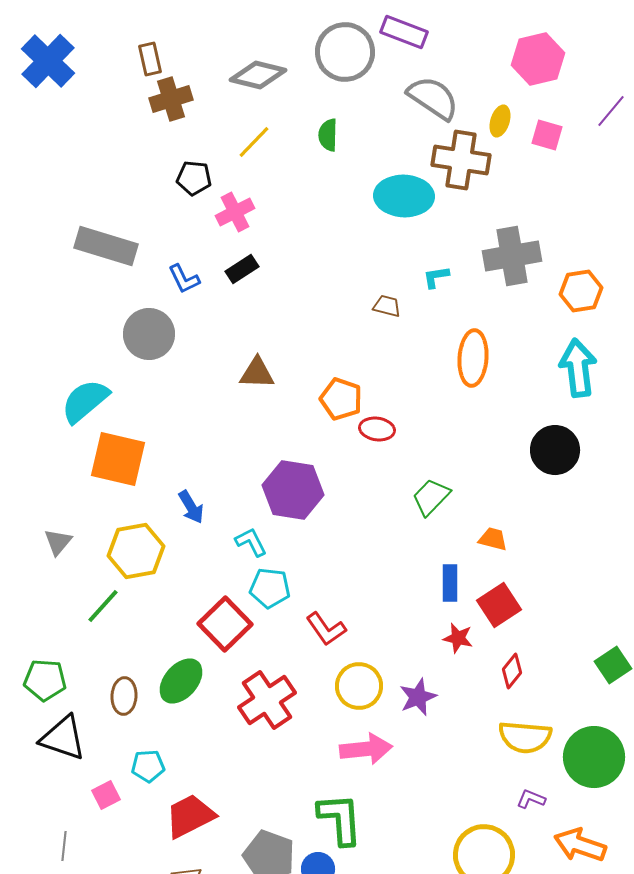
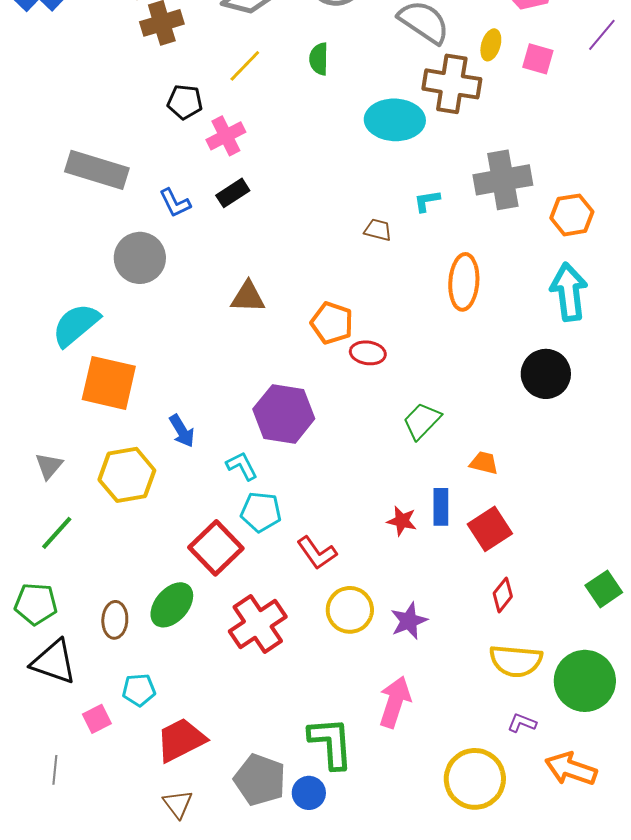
green line: (103, 606) -> (57, 533), moved
red star: (458, 638) -> (402, 521), moved
pink arrow: (366, 749) -> (395, 702), moved, turned -66

